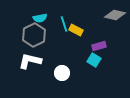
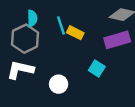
cyan semicircle: (40, 18) -> (32, 18), turned -80
purple rectangle: (99, 46) -> (117, 40), moved, size x1.5

